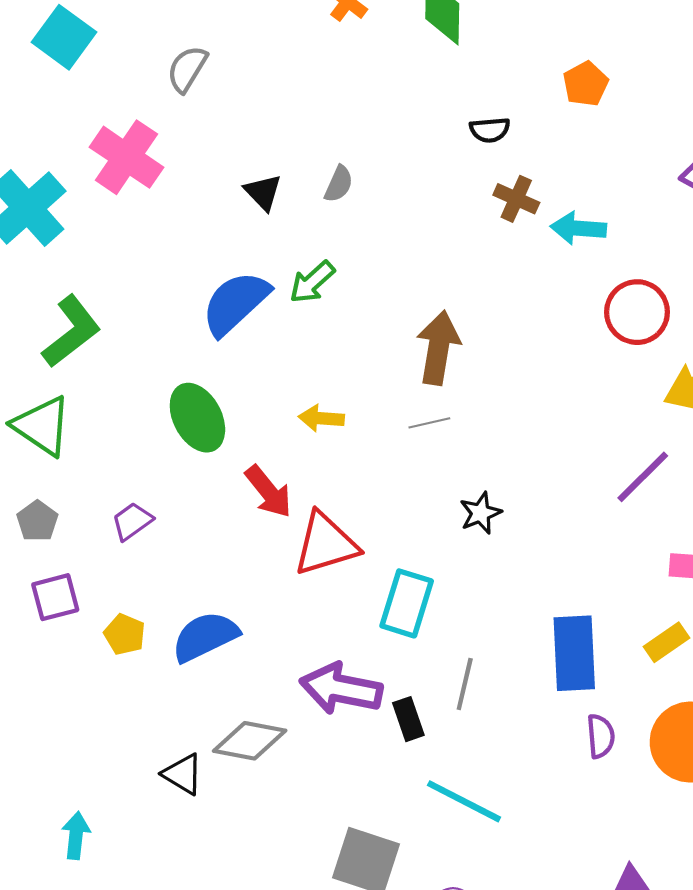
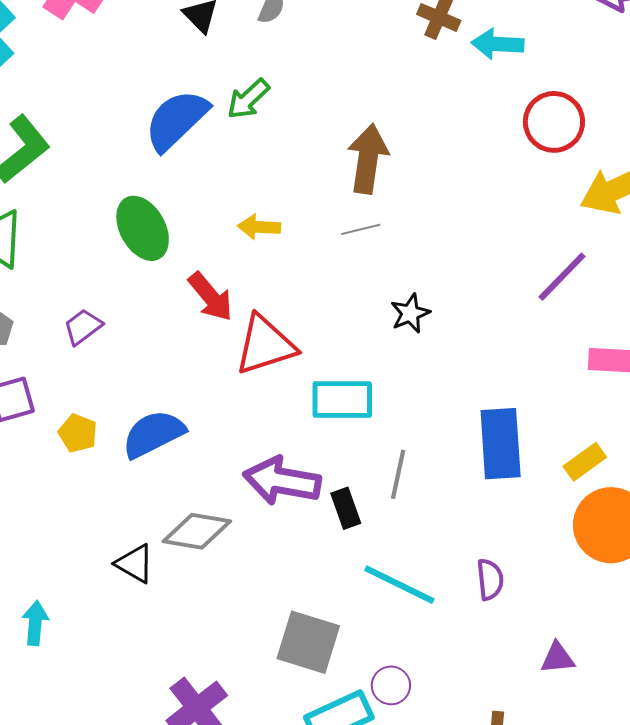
cyan rectangle: (407, 603) -> (342, 400), turned 74
yellow rectangle: (666, 642) -> (585, 462), moved
purple semicircle: (601, 736) -> (490, 579), moved

